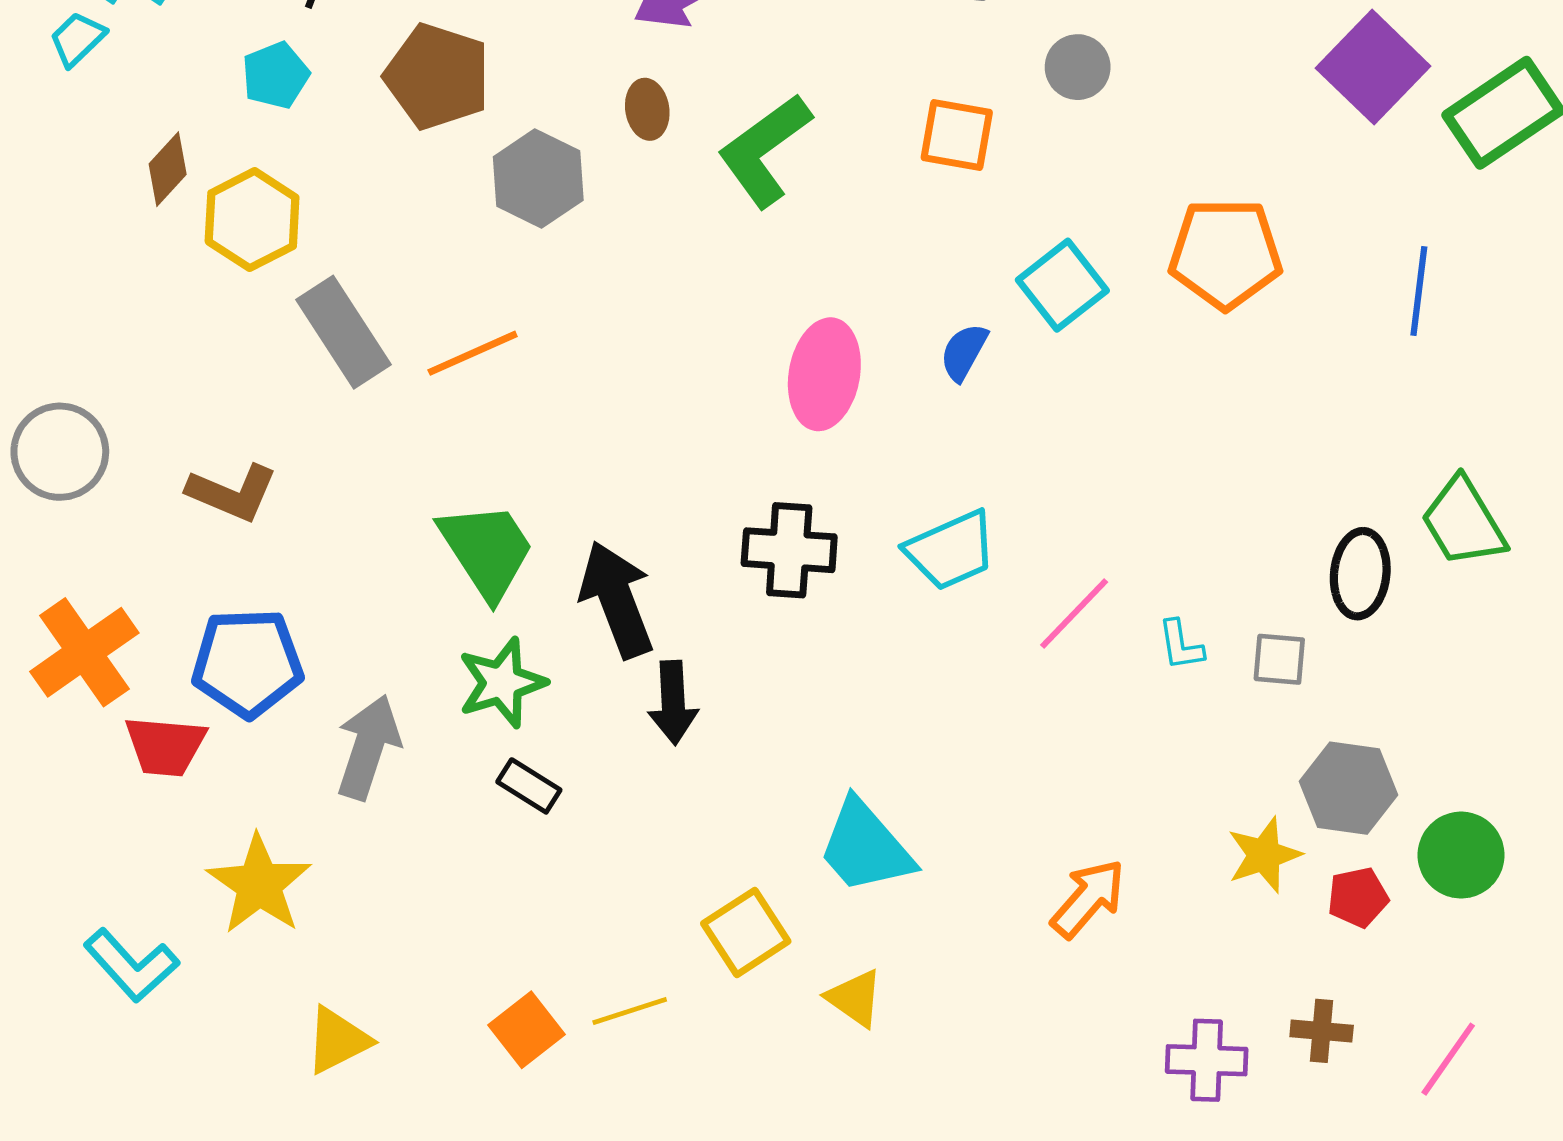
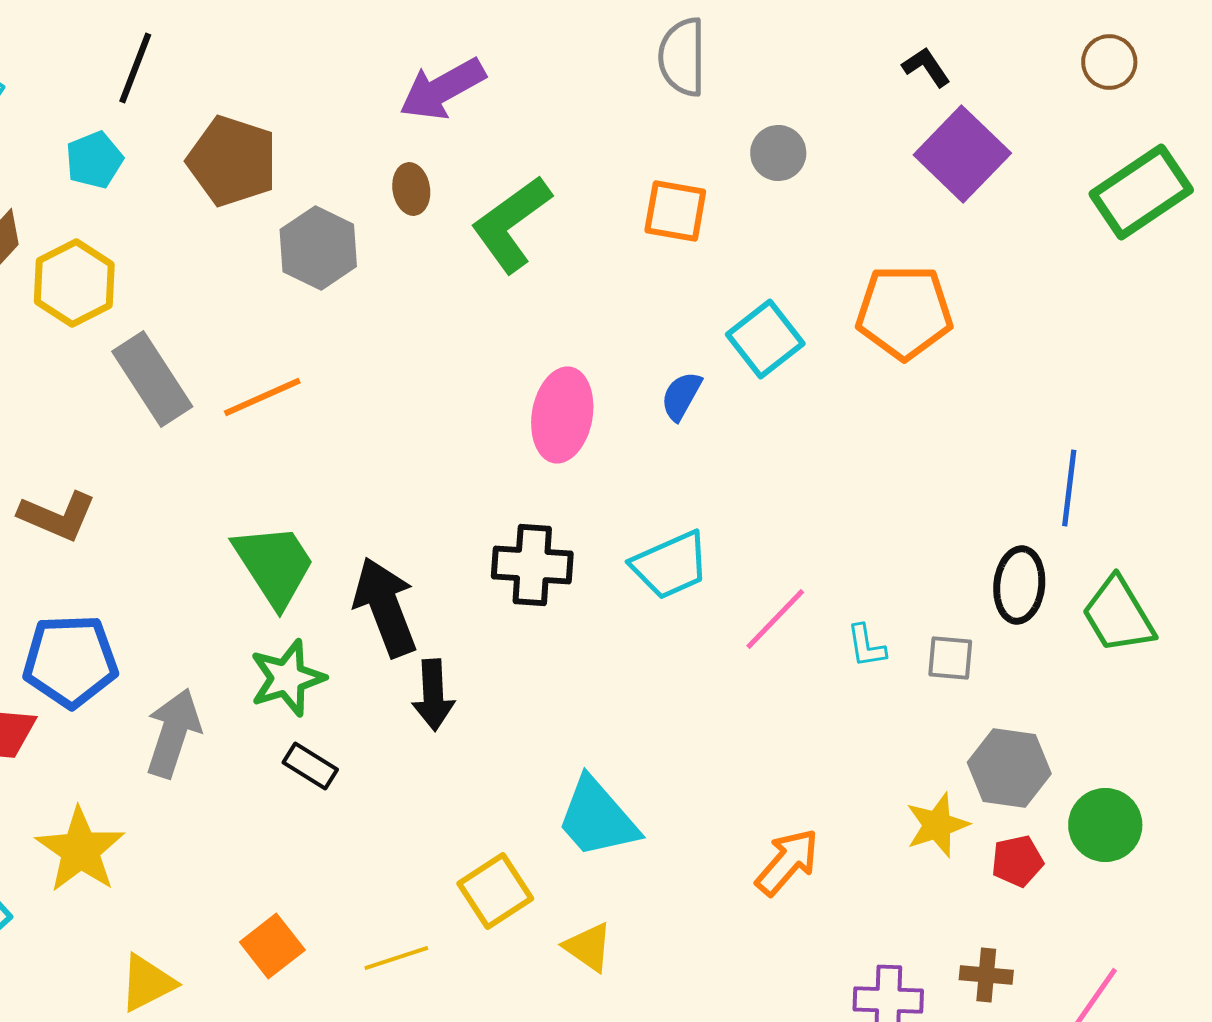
purple square: (1373, 67) -> (962, 154), moved
blue line: (1419, 291) -> (1069, 488), moved
green trapezoid: (1463, 522) -> (1118, 615), moved
orange square: (526, 1030) -> (272, 946), moved

